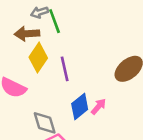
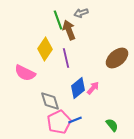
gray arrow: (40, 12) -> (81, 13), moved
brown arrow: (27, 34) -> (69, 30), moved, turned 72

